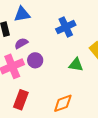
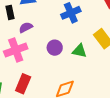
purple circle: (35, 60) -> (55, 48), moved

